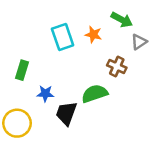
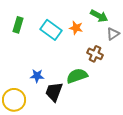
cyan rectangle: (63, 37) -> (51, 30), turned -35
green rectangle: (22, 70) -> (18, 25), moved

